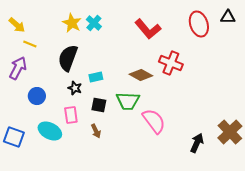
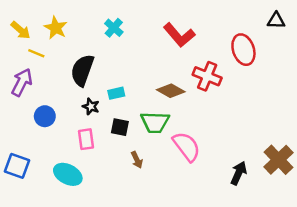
yellow star: (72, 23) -> (56, 28), moved
red ellipse: (199, 24) -> (243, 50), moved
cyan ellipse: (50, 131) -> (68, 174), moved
brown arrow: (96, 131) -> (137, 160), moved

